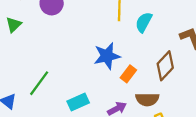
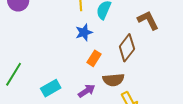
blue star: (107, 56) -> (84, 32), moved, size x0.7

